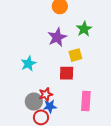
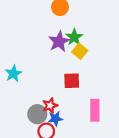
green star: (84, 29) -> (74, 37), moved
yellow square: (75, 55) -> (80, 51), moved, turned -32
cyan star: (28, 64) -> (13, 74), moved

